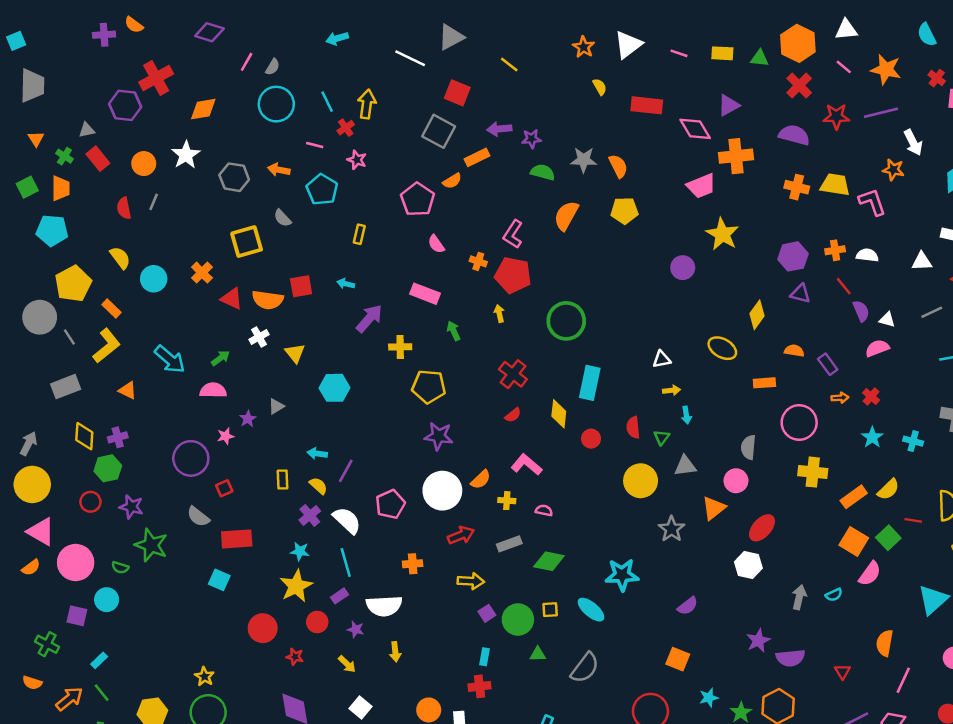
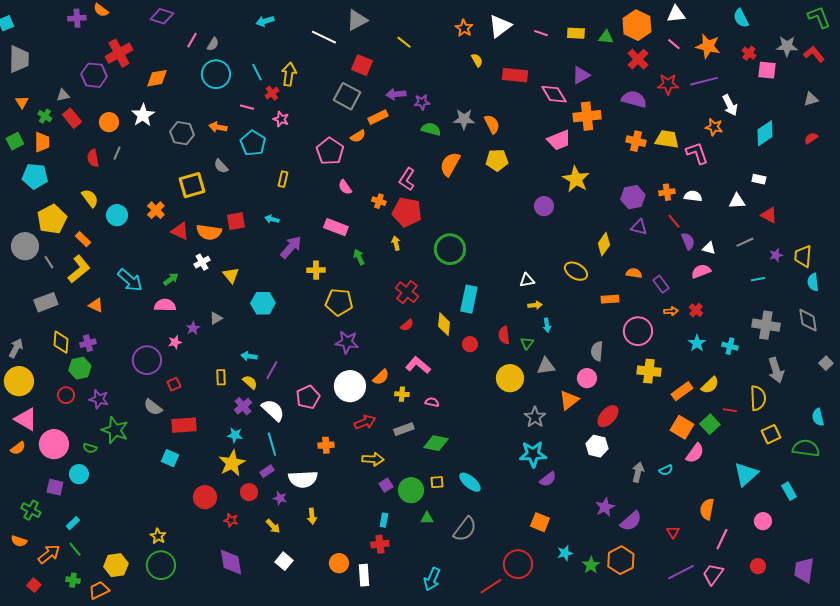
cyan star: (622, 575) -> (533, 454), moved
purple semicircle: (790, 658) -> (631, 521), turned -35

